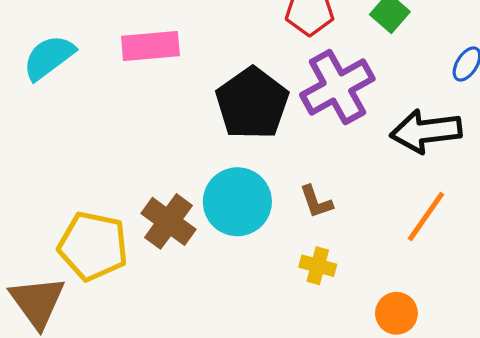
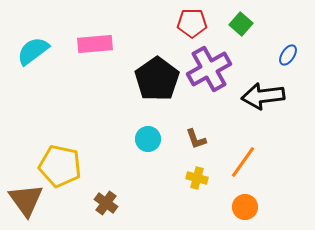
cyan circle: (237, 202) -> (148, 139), size x0.6
orange line: (426, 217) -> (243, 162), moved
brown cross: (168, 221) -> (106, 203), moved, size x0.7

